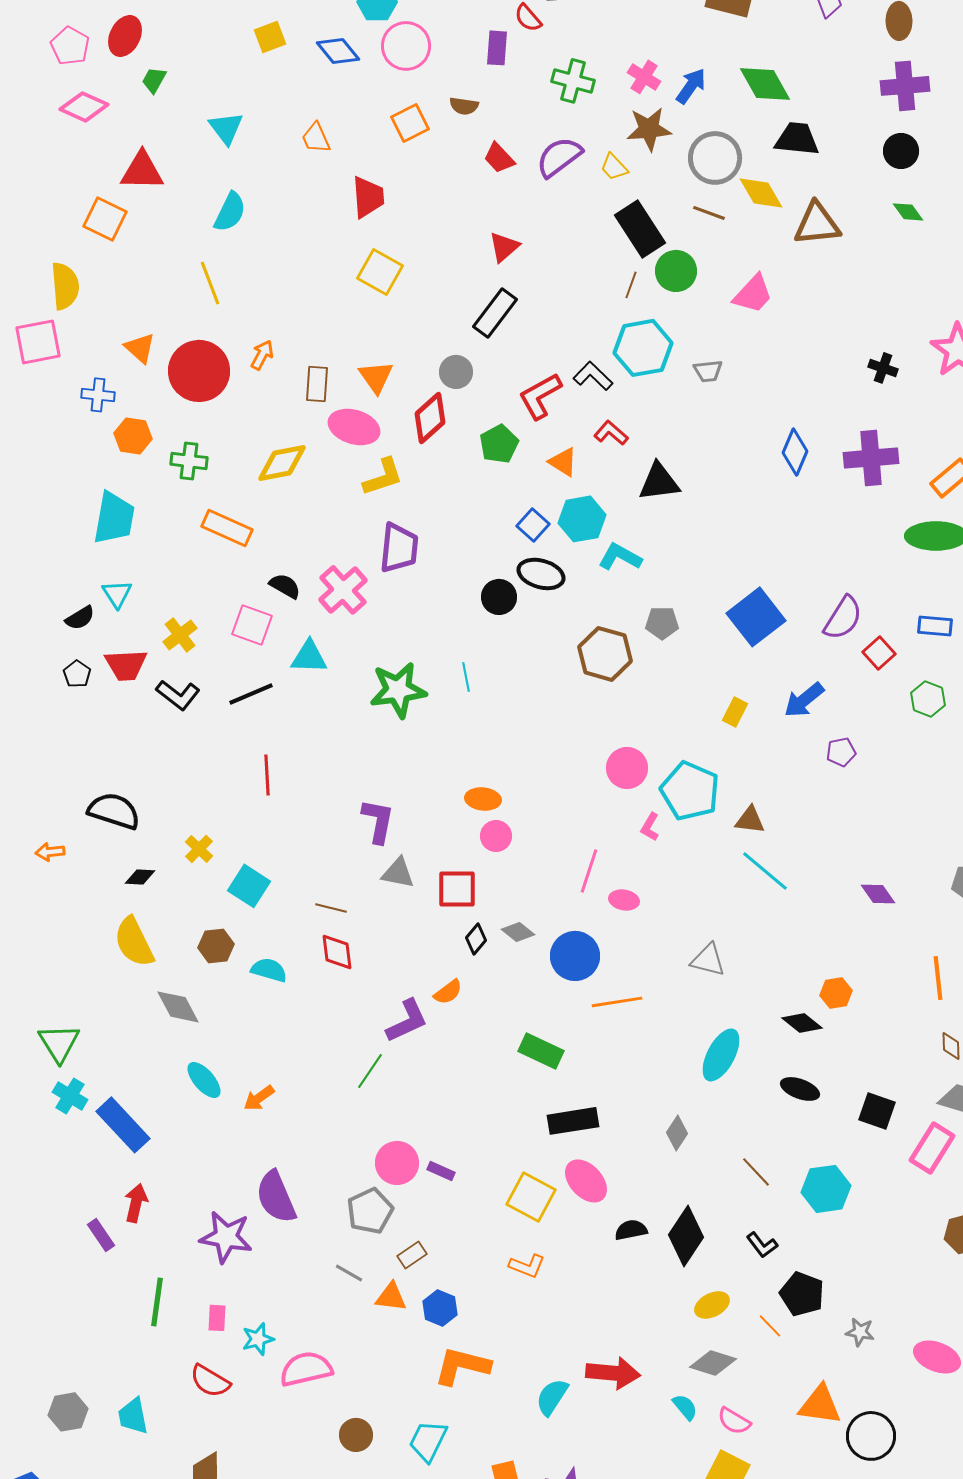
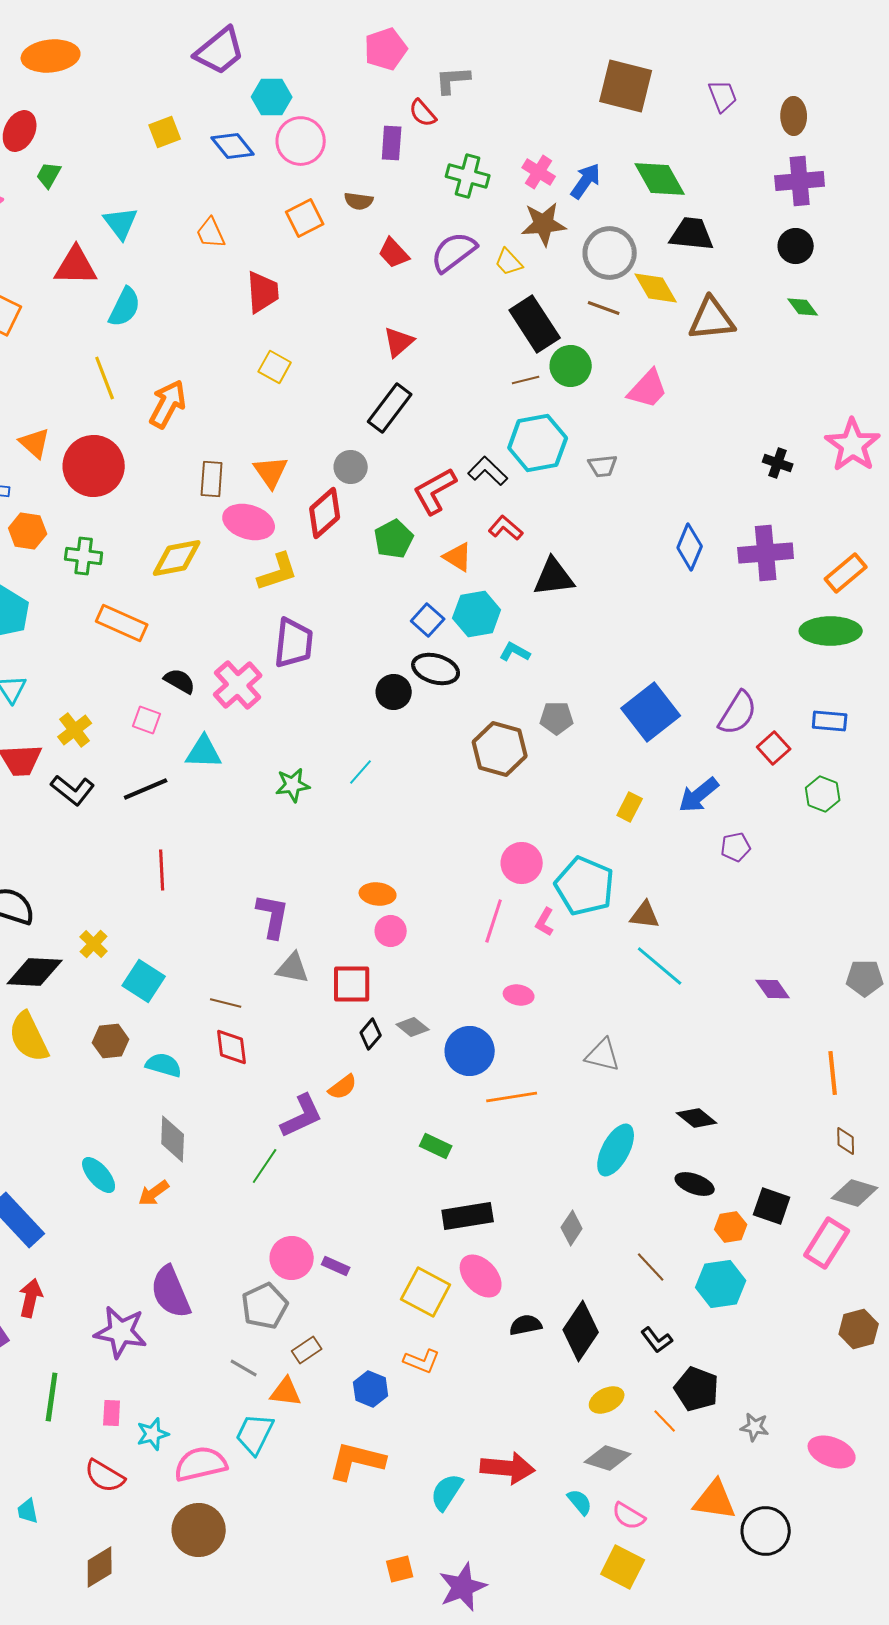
red triangle: (142, 171) -> (76, 266), moved
yellow square: (380, 272) -> (275, 367), size x0.7
brown line: (631, 285) -> (526, 380), turned 56
orange arrow: (262, 355) -> (168, 404), moved, size x1.6
cyan L-shape: (620, 557) -> (515, 652), size x0.7
pink square: (252, 625) -> (147, 720), size x0.7
cyan line: (466, 677) -> (361, 772), turned 52
green star: (398, 690) -> (293, 785), size x0.6
pink line: (589, 871) -> (494, 921), moved
black diamond: (140, 877) -> (35, 972), size x1.8
orange hexagon: (836, 993) -> (731, 1227), moved
gray diamond: (178, 1007) -> (173, 1139), moved, turned 30
green rectangle: (541, 1051) -> (436, 1146), size x0.7
blue hexagon: (440, 1308) -> (371, 1389), moved
cyan trapezoid: (133, 1416) -> (28, 1511), size x0.7
brown circle: (356, 1435) -> (199, 1530), moved, size x1.6
cyan trapezoid: (428, 1441) -> (255, 1434), moved

